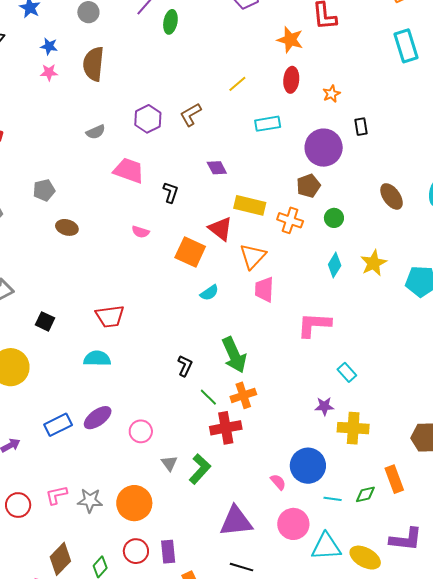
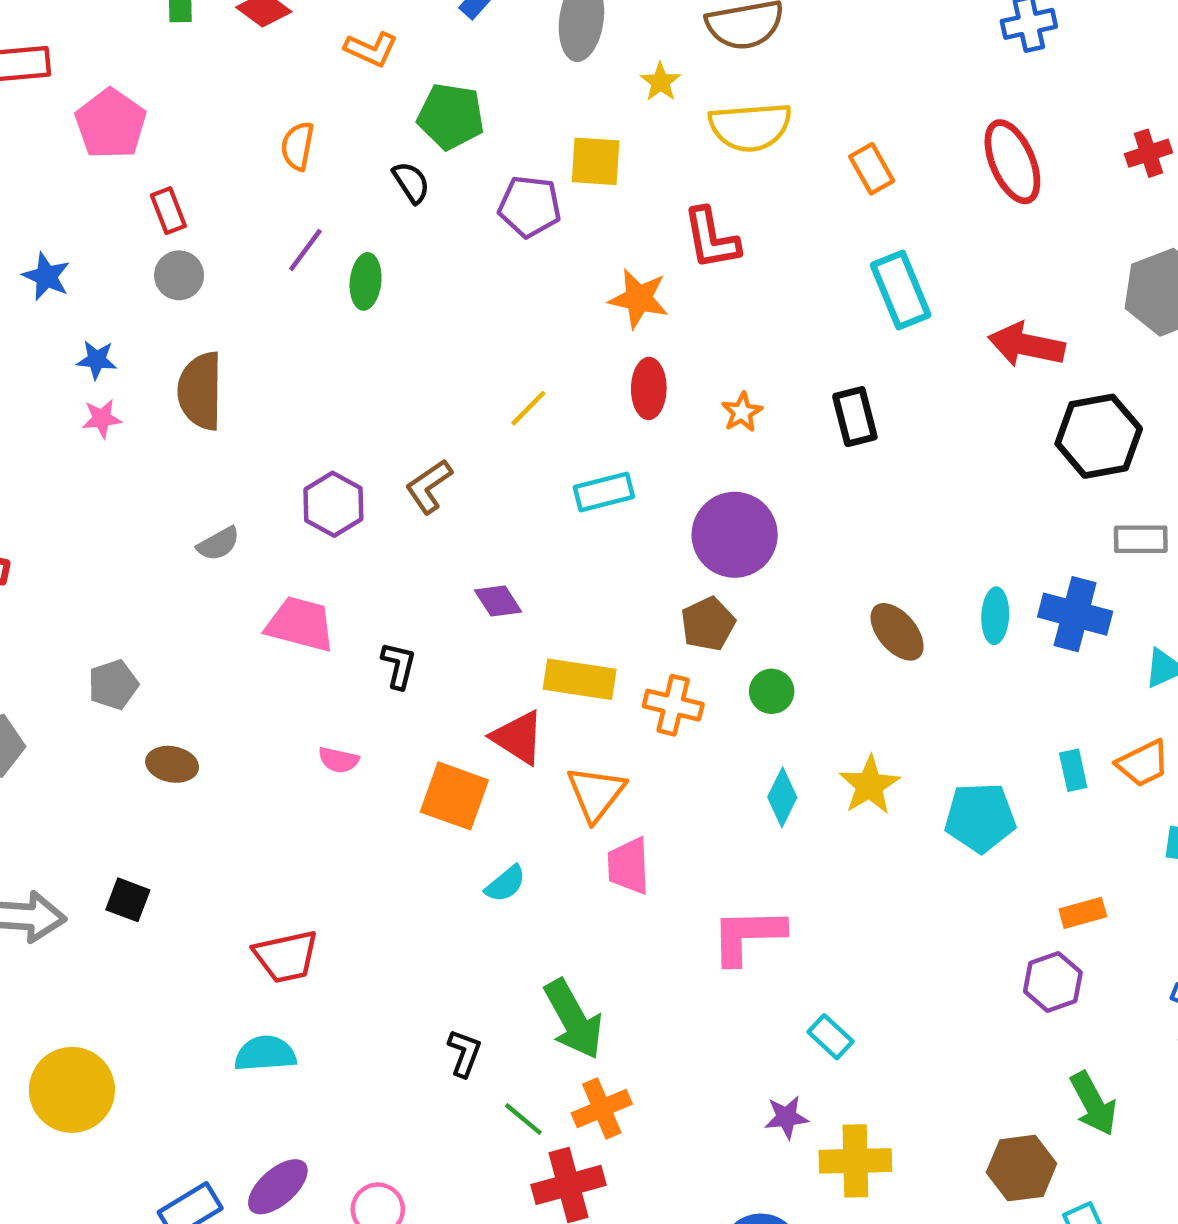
black rectangle: (361, 127) -> (855, 417), moved, size x1.4
black square: (45, 321) -> (128, 900), moved

